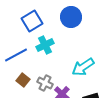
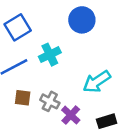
blue square: (32, 21) -> (18, 27), moved
brown square: (23, 80) -> (23, 98), turned -32

